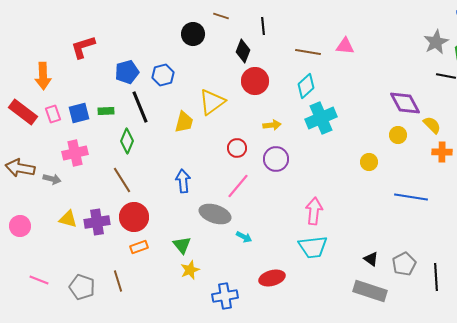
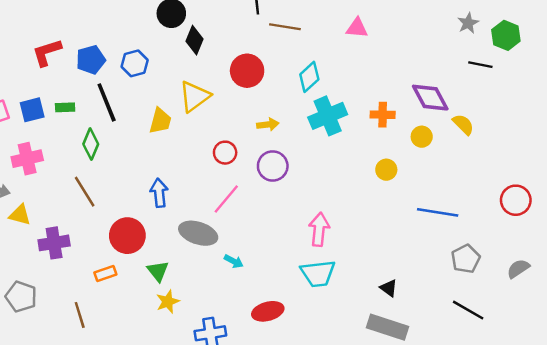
gray star: (436, 42) -> (468, 23), size x0.7
red L-shape: (83, 47) -> (47, 52), moved
black diamond: (243, 51) -> (195, 40), moved
brown line: (308, 52) -> (285, 27), moved
orange cross: (442, 152) -> (383, 115), moved
red circle: (134, 217) -> (127, 236), moved
yellow triangle: (68, 219) -> (20, 215), moved
gray pentagon: (404, 264) -> (466, 259), moved
black line: (436, 277) -> (468, 310), turned -56
gray pentagon: (82, 287) -> (21, 297), moved

